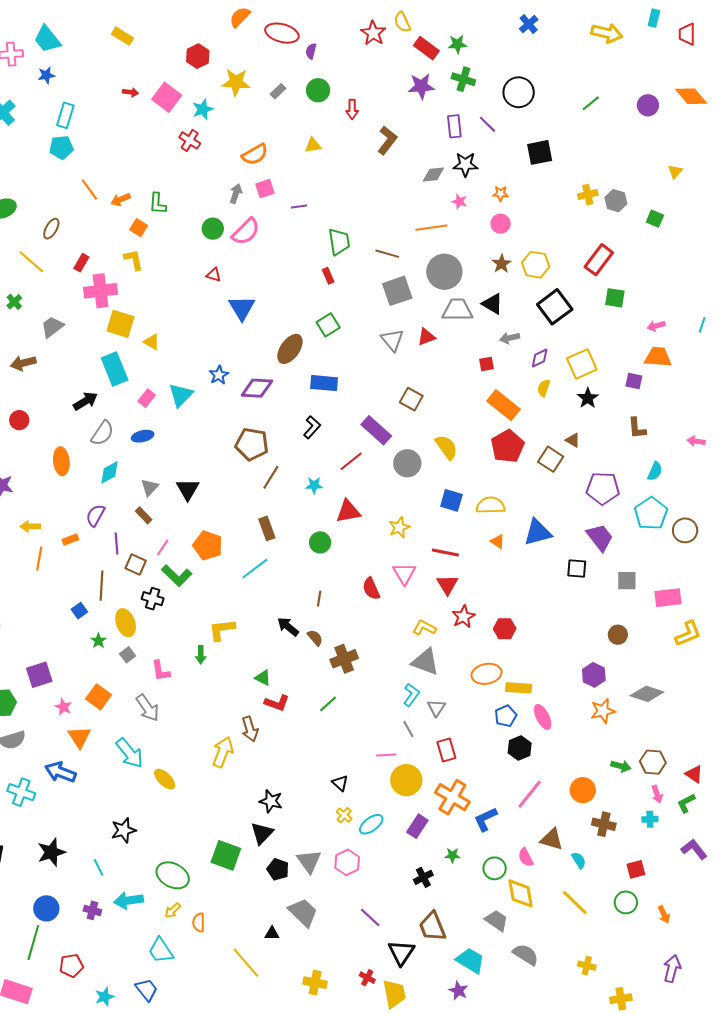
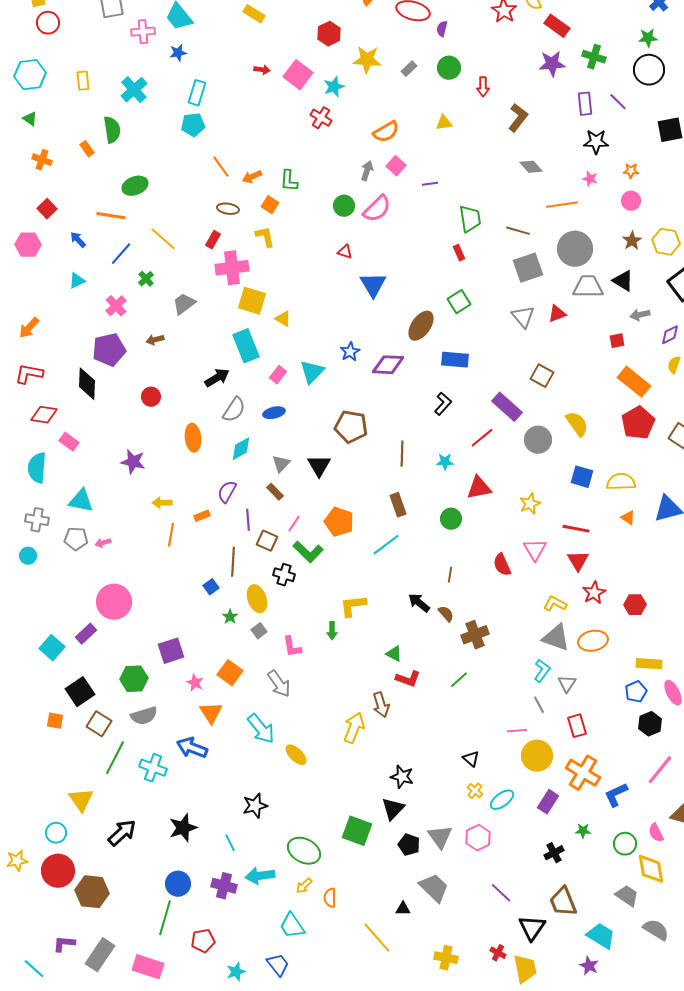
green star: (457, 44) -> (648, 38), moved
gray diamond: (433, 174) -> (531, 167), moved, turned 55
pink square: (265, 189) -> (396, 166), turned -30
brown ellipse: (51, 229) -> (228, 209), moved, turned 70
brown arrow: (23, 363) -> (155, 340), size x0.7
brown pentagon: (252, 444) -> (351, 427), moved
brown line: (271, 477) -> (402, 454), turned -30
orange ellipse: (487, 674) -> (593, 641), moved
purple cross: (92, 910) -> (224, 886), size x1.4

